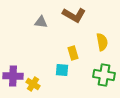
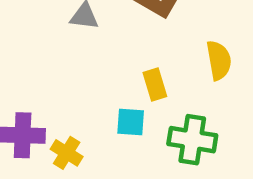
green cross: (104, 75) -> (192, 140), moved

